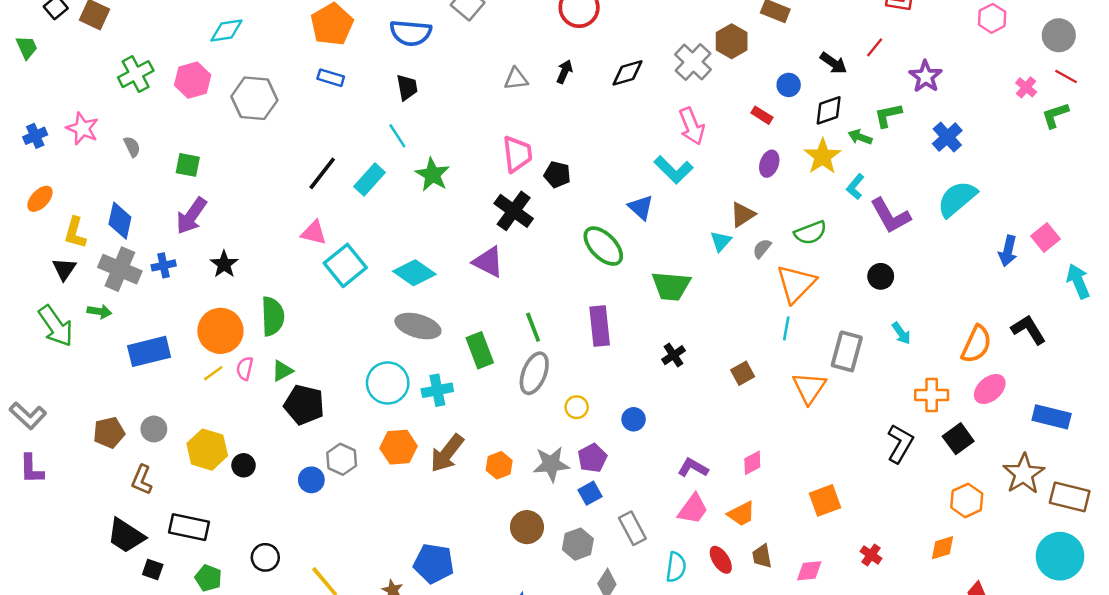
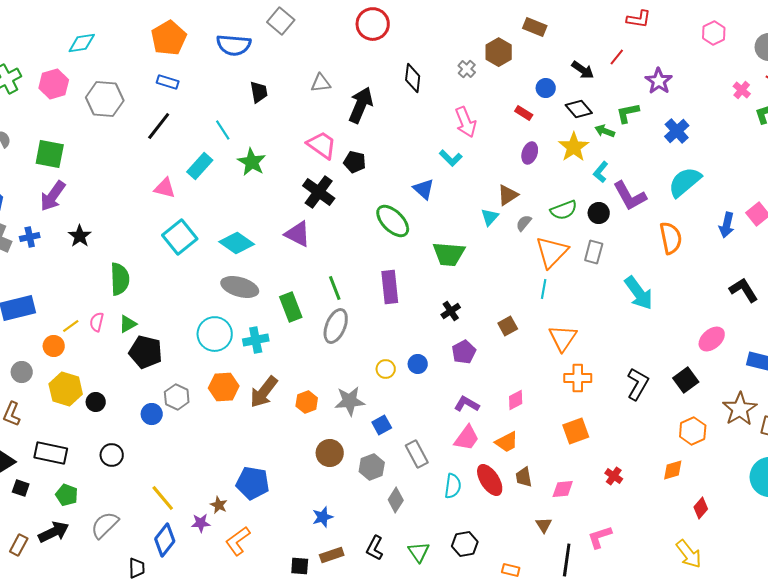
gray cross: (693, 62) -> (467, 69), size x0.6
black arrow: (565, 72) -> (361, 105), moved, size x1.8
black diamond: (628, 73) -> (413, 78), turned -68
black trapezoid: (407, 87) -> (259, 92), moved
black diamond: (829, 110) -> (579, 109), turned 68
pink trapezoid: (517, 154) -> (322, 145), turned -48
green square: (188, 165) -> (50, 154), size x1.4
cyan L-shape: (674, 170) -> (451, 158), size x0.7
black line: (322, 173) -> (159, 126), moved
pink triangle: (314, 233) -> (165, 188), moved
black circle: (881, 276) -> (599, 213), moved
orange circle: (220, 331) -> (54, 346), moved, size x0.6
cyan arrow: (901, 333) -> (639, 293), size x1.8
orange semicircle: (976, 344) -> (671, 238), moved, turned -36
gray rectangle: (847, 351) -> (594, 252), moved, size x0.7
orange cross: (932, 395) -> (578, 378), moved
yellow circle: (577, 407) -> (386, 369), moved
purple pentagon: (592, 458) -> (464, 352), moved
black circle: (265, 557) -> (112, 455), moved
red ellipse: (721, 560) -> (490, 480), size x1.4

